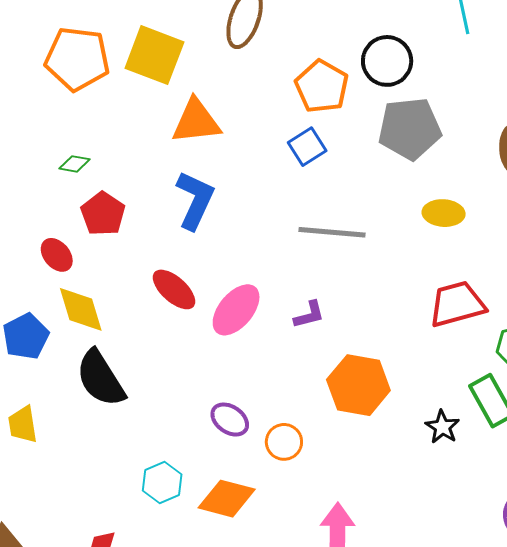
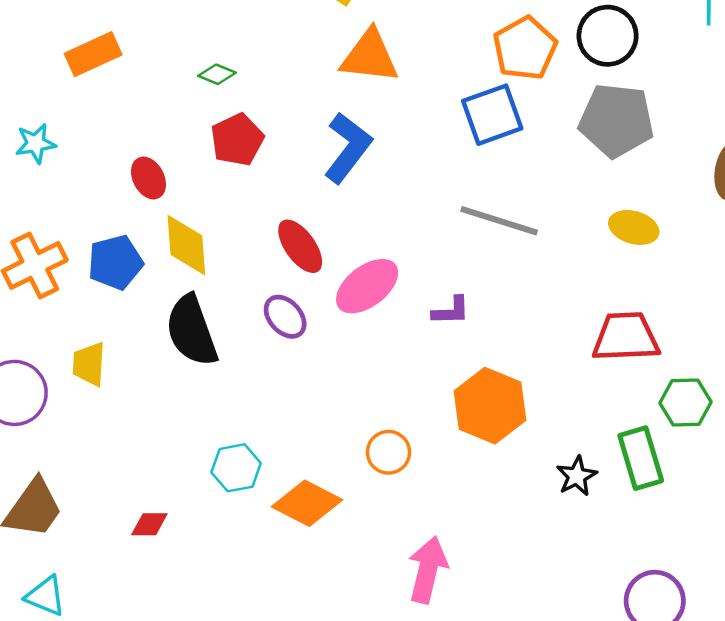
blue square: (307, 147) -> (492, 115), size x1.4
red ellipse: (57, 255) -> (148, 178), moved
purple ellipse: (230, 420) -> (285, 317), moved

